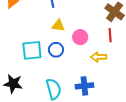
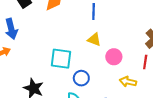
blue circle: (56, 50) -> (81, 78), moved

